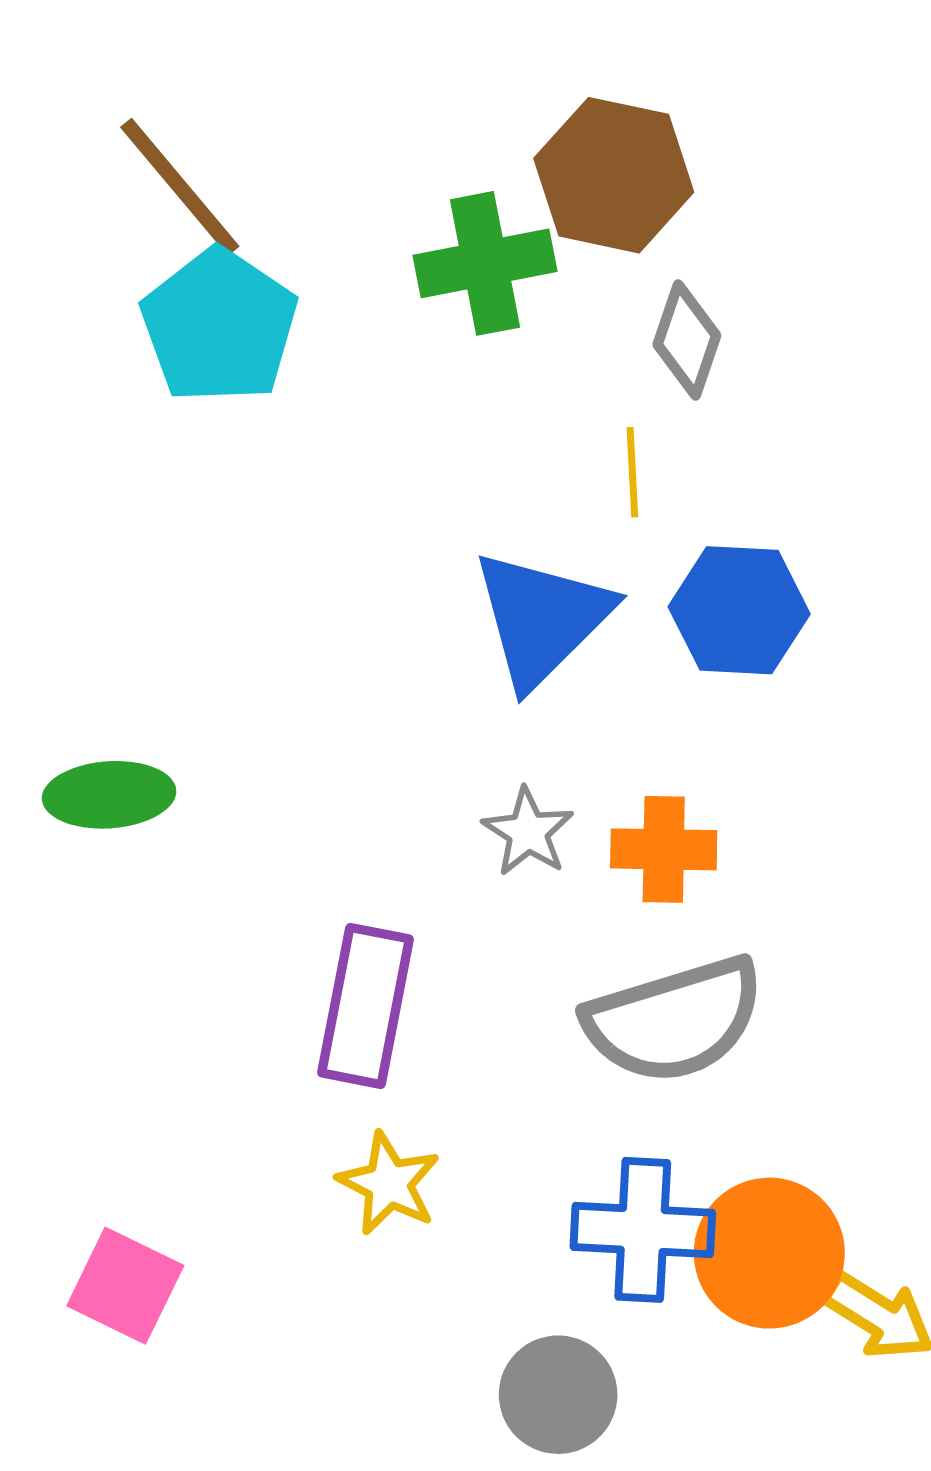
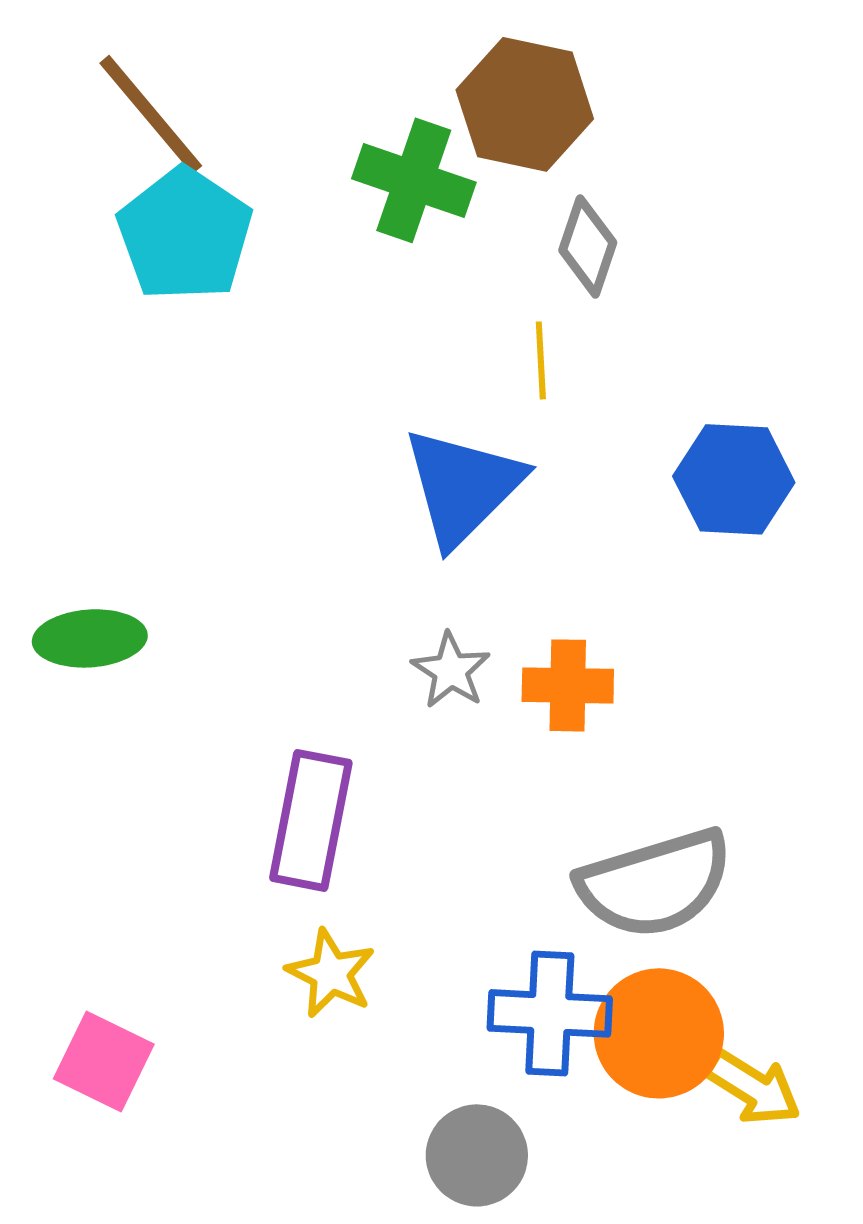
green cross: (485, 263) -> (414, 180), turned 30
blue hexagon: (739, 610) -> (734, 479), moved
gray semicircle: (674, 1020) -> (655, 883), moved

